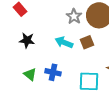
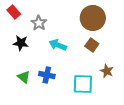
gray star: (74, 16) -> (39, 23), moved
brown square: (87, 42) -> (92, 45), moved, turned -32

